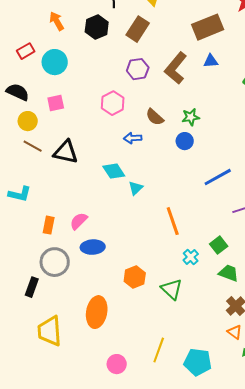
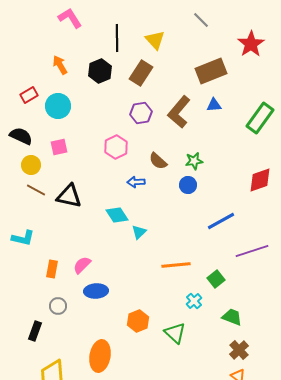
orange line: (173, 221) -> (176, 265), turned -76
green square: (219, 245) -> (216, 279), moved
gray circle: (55, 262) -> (58, 306), size x0.6

